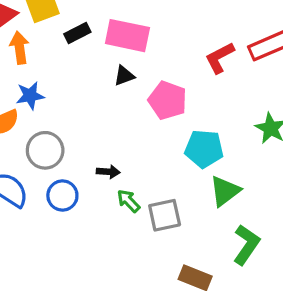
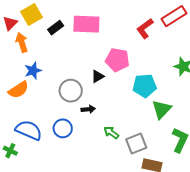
black triangle: (124, 76) -> (98, 76), moved
gray circle: (45, 150) -> (71, 91), moved
green arrow: (128, 201) -> (111, 133), moved
gray square: (165, 215) -> (136, 144), moved

